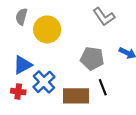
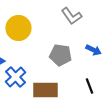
black line: (103, 87) -> (89, 86), moved

